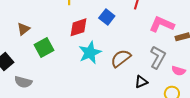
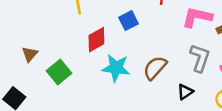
blue square: (107, 17) -> (128, 21), turned 35
cyan star: (90, 53) -> (116, 68), turned -30

